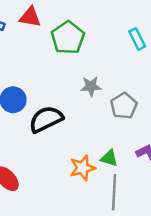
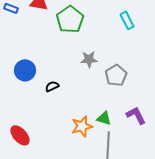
black semicircle: (46, 119) -> (52, 86), size x0.5

